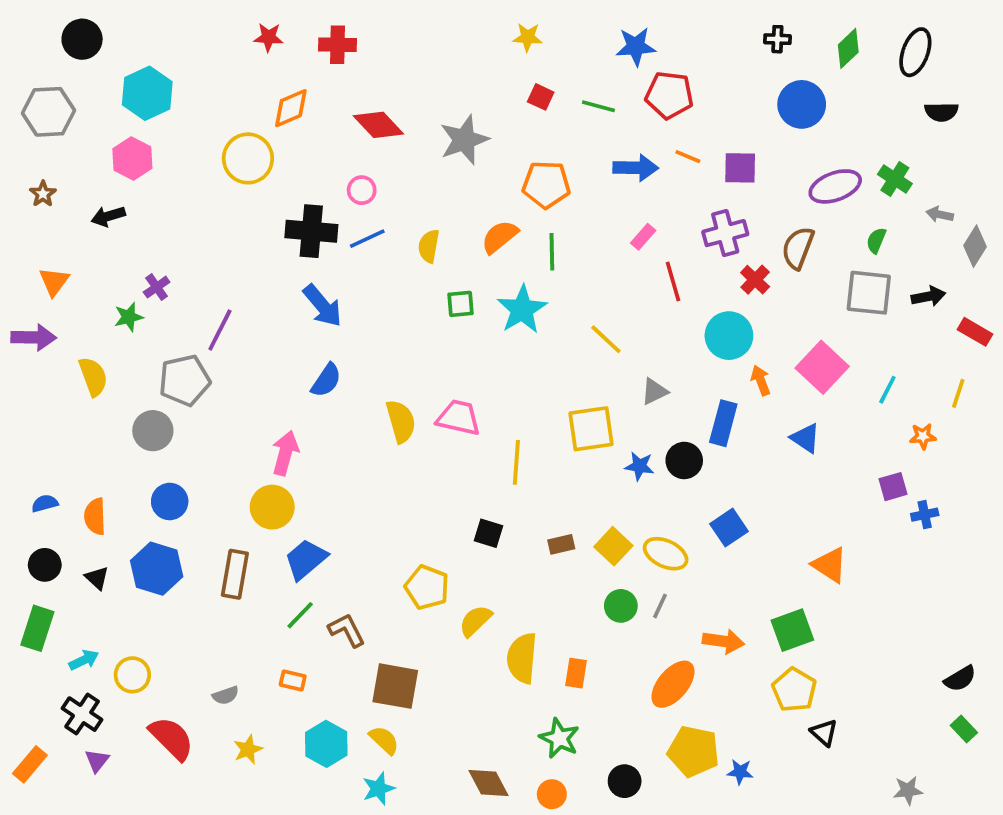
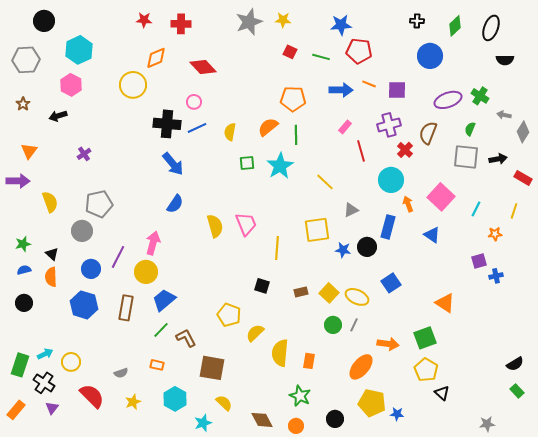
gray star: (464, 140) -> (249, 22), moved
green star: (129, 317) -> (23, 244), moved
purple line: (220, 330) -> (118, 257), moved
pink trapezoid: (459, 418) -> (246, 224), turned 55
black triangle: (97, 578) -> (52, 254), moved
green rectangle: (37, 628) -> (20, 365), moved
yellow semicircle: (384, 740) -> (224, 403), moved

